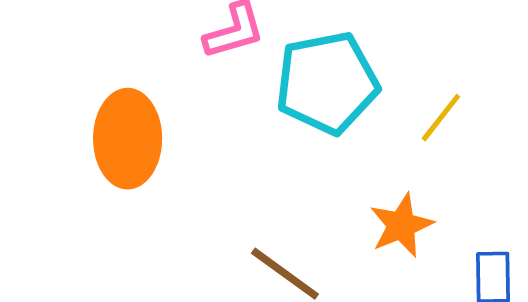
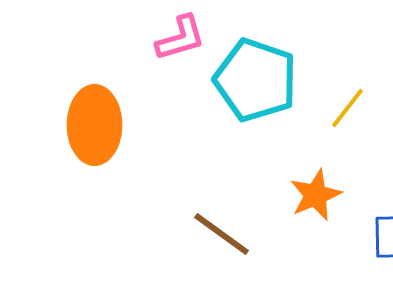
cyan pentagon: (327, 83) -> (256, 80), turned 30

